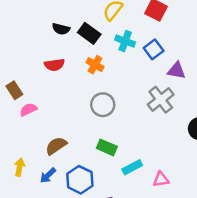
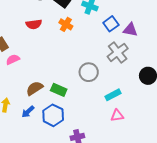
blue square: (154, 49) -> (111, 24), moved
gray circle: (103, 105) -> (89, 72), moved
green rectangle: (107, 147) -> (59, 90), moved
cyan rectangle: (132, 167) -> (113, 95), moved

